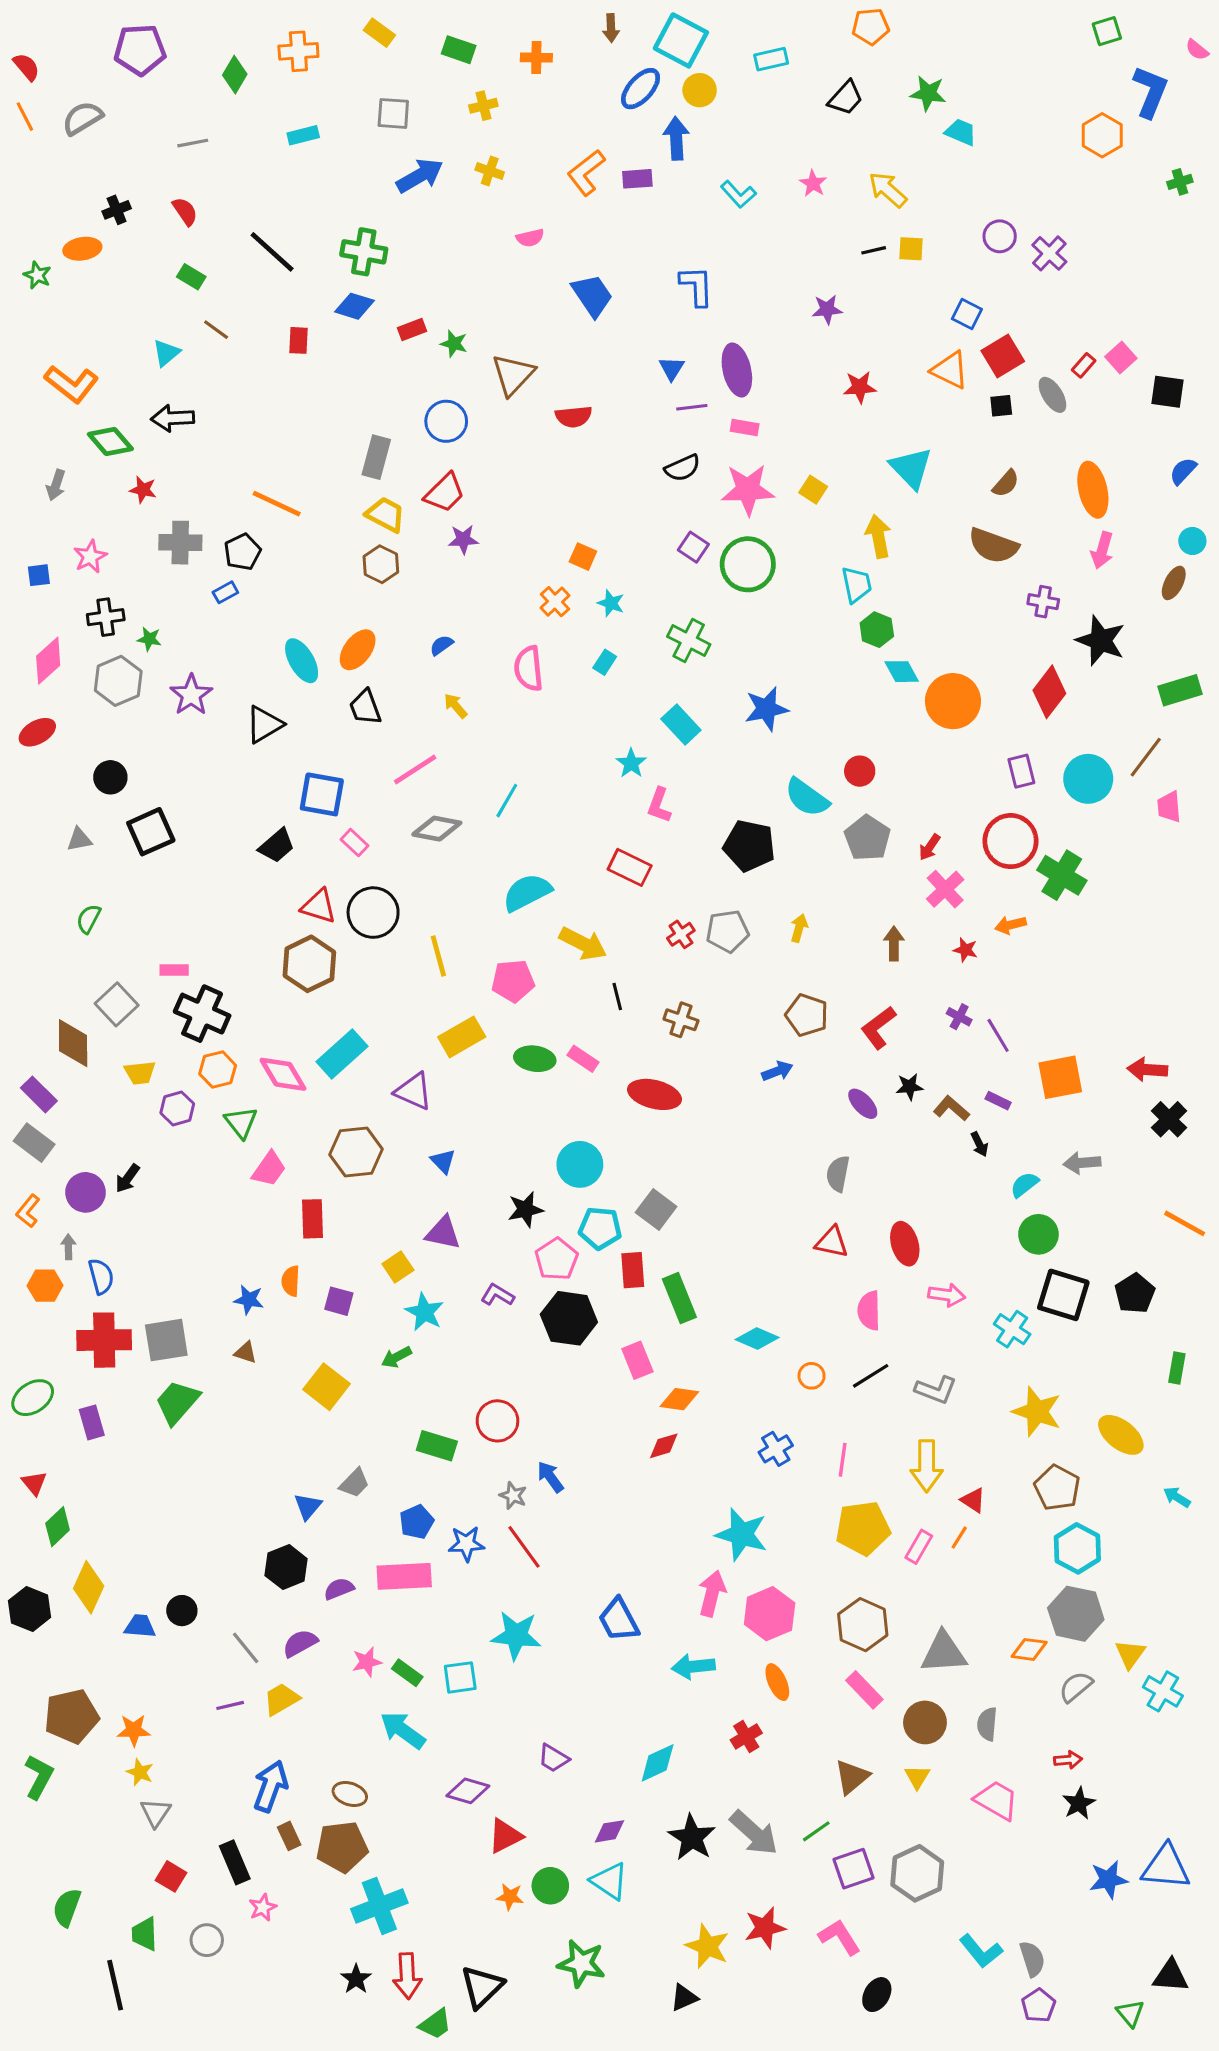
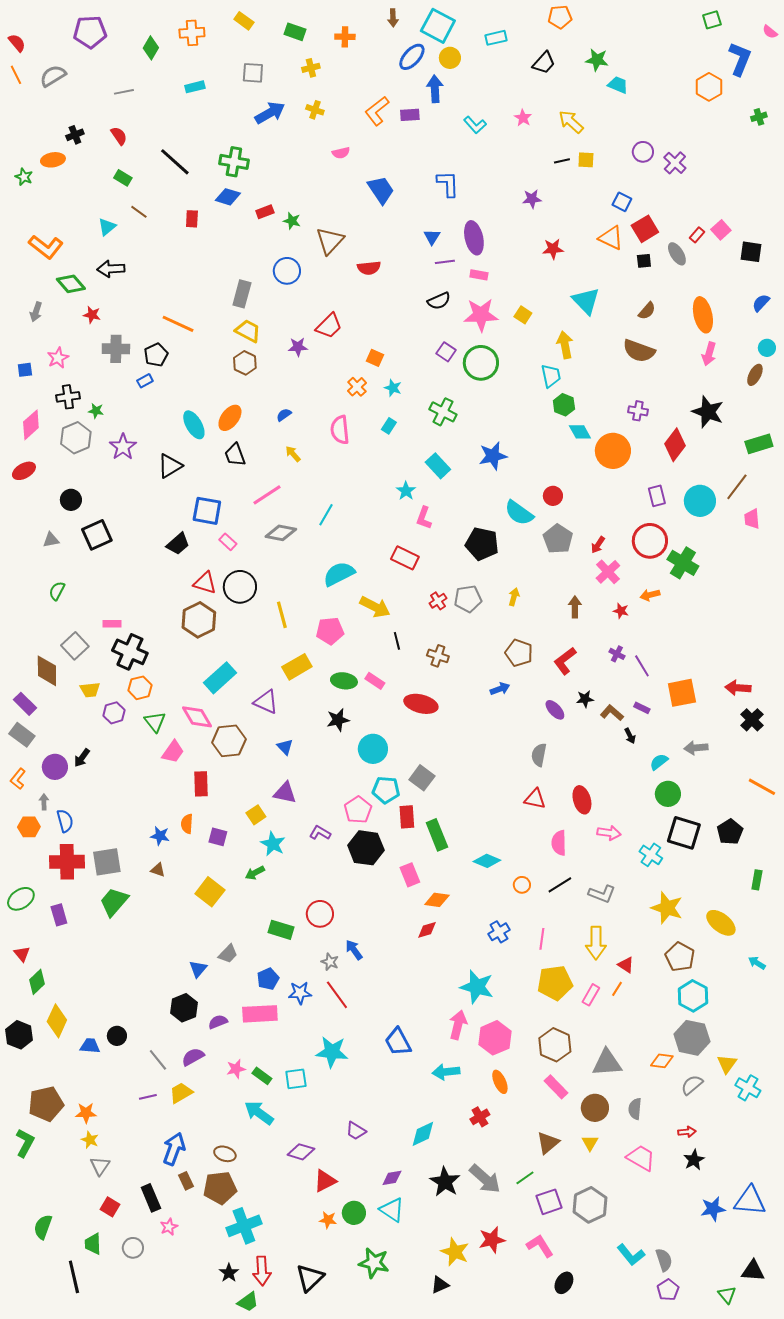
red trapezoid: (445, 493) -> (329, 326), moved
purple cross: (1043, 602) -> (638, 411), moved
pink diamond: (283, 1074) -> (197, 717), moved
black star: (525, 1209) -> (338, 720), moved
green trapezoid: (435, 2024) -> (248, 1302), moved

